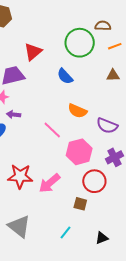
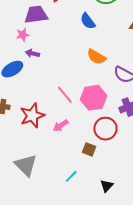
pink line: (52, 130) -> (65, 95), moved
red star: (20, 176) -> (32, 116), turned -30
pink arrow: (49, 183) -> (61, 125), size x0.7
black triangle: (102, 238) -> (107, 186), turned -32

